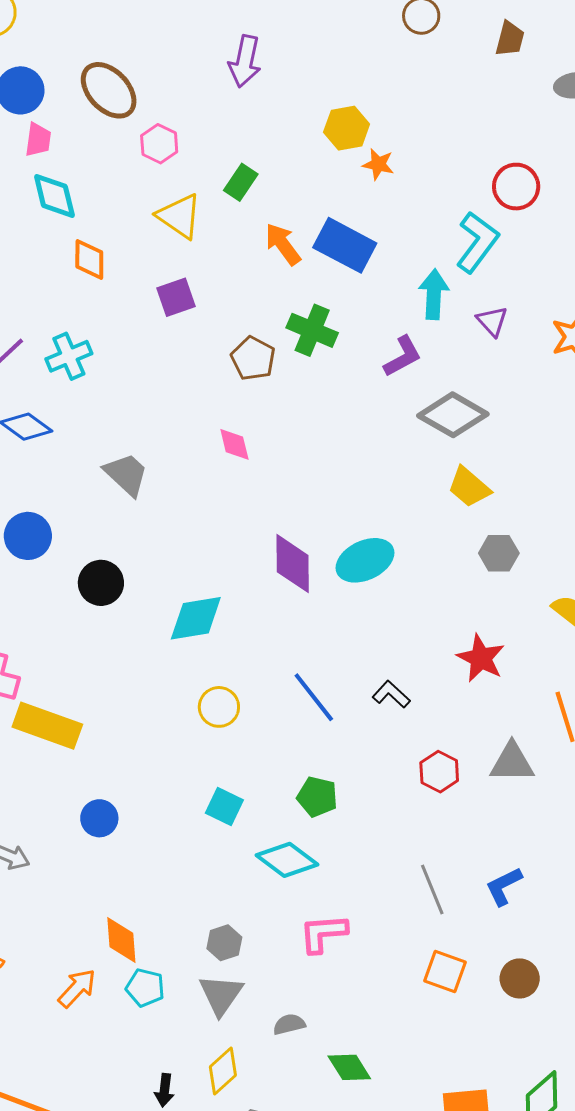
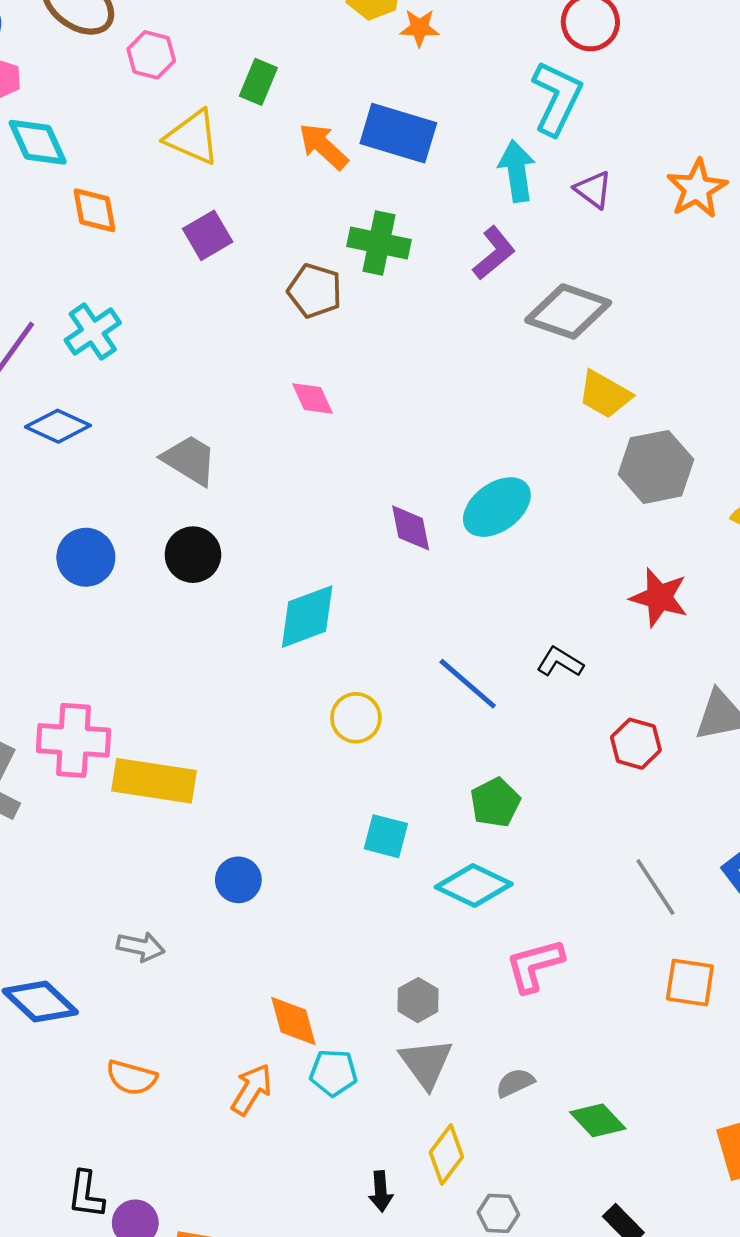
gray hexagon: (499, 553) -> (656, 467), size x1.5
purple diamond: (293, 564) -> (411, 528), size x0.7
black circle: (101, 583) -> (193, 555), moved
green pentagon: (317, 797) -> (495, 802), turned -30

